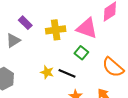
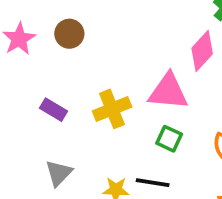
gray triangle: (13, 40) -> (59, 173), moved

